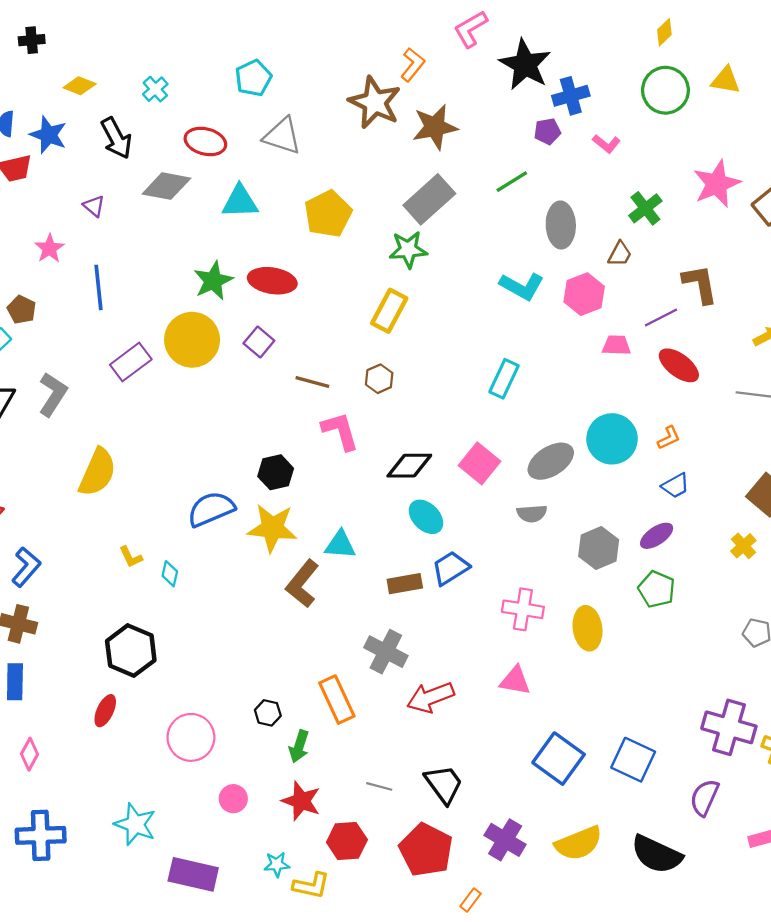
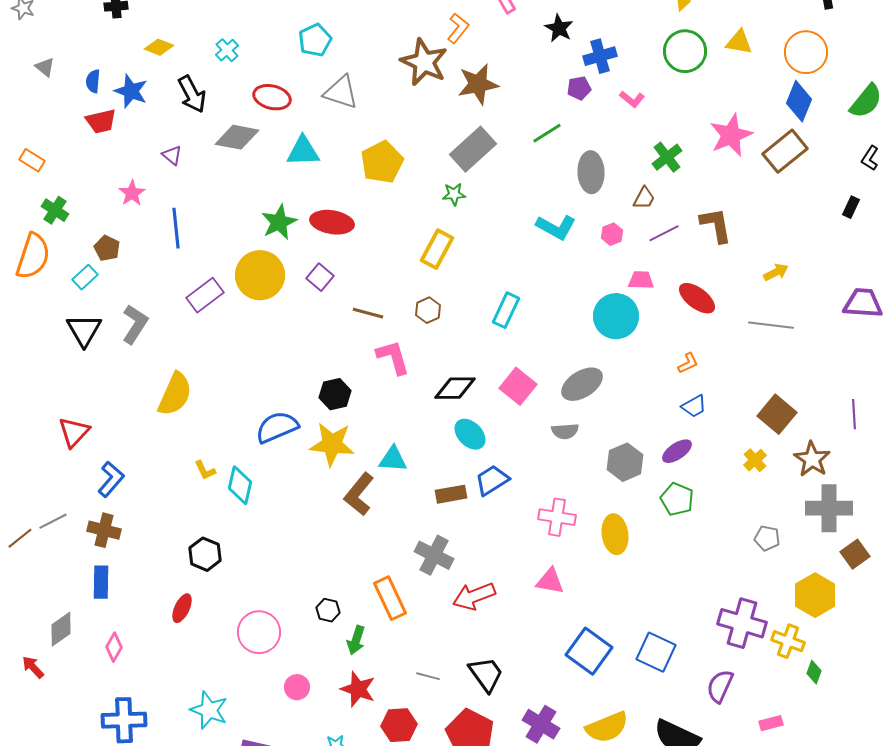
black star: (525, 65) -> (559, 28), size x0.6
green star: (408, 250) -> (454, 194), size x0.7
pink hexagon: (584, 294) -> (612, 234), size x0.6
purple line: (661, 317) -> (664, 233), moved
cyan rectangle: (504, 379) -> (506, 310), moved
cyan circle: (612, 439) -> (616, 316), moved
cyan diamond: (170, 574) -> (240, 485), size x1.6
black hexagon: (131, 651) -> (205, 554), size x0.7

